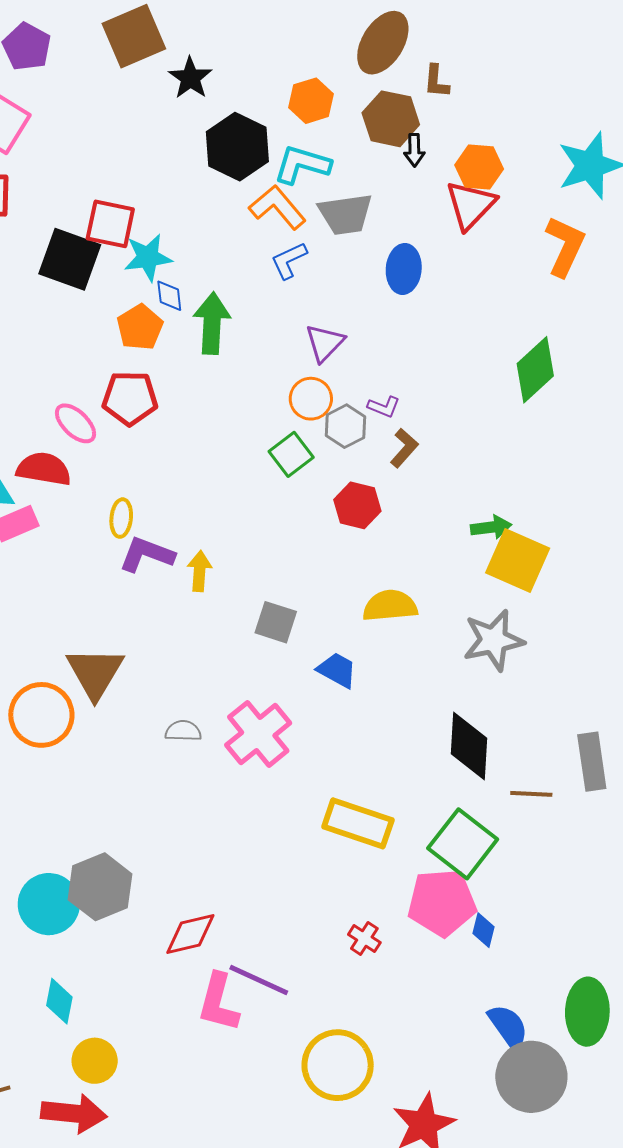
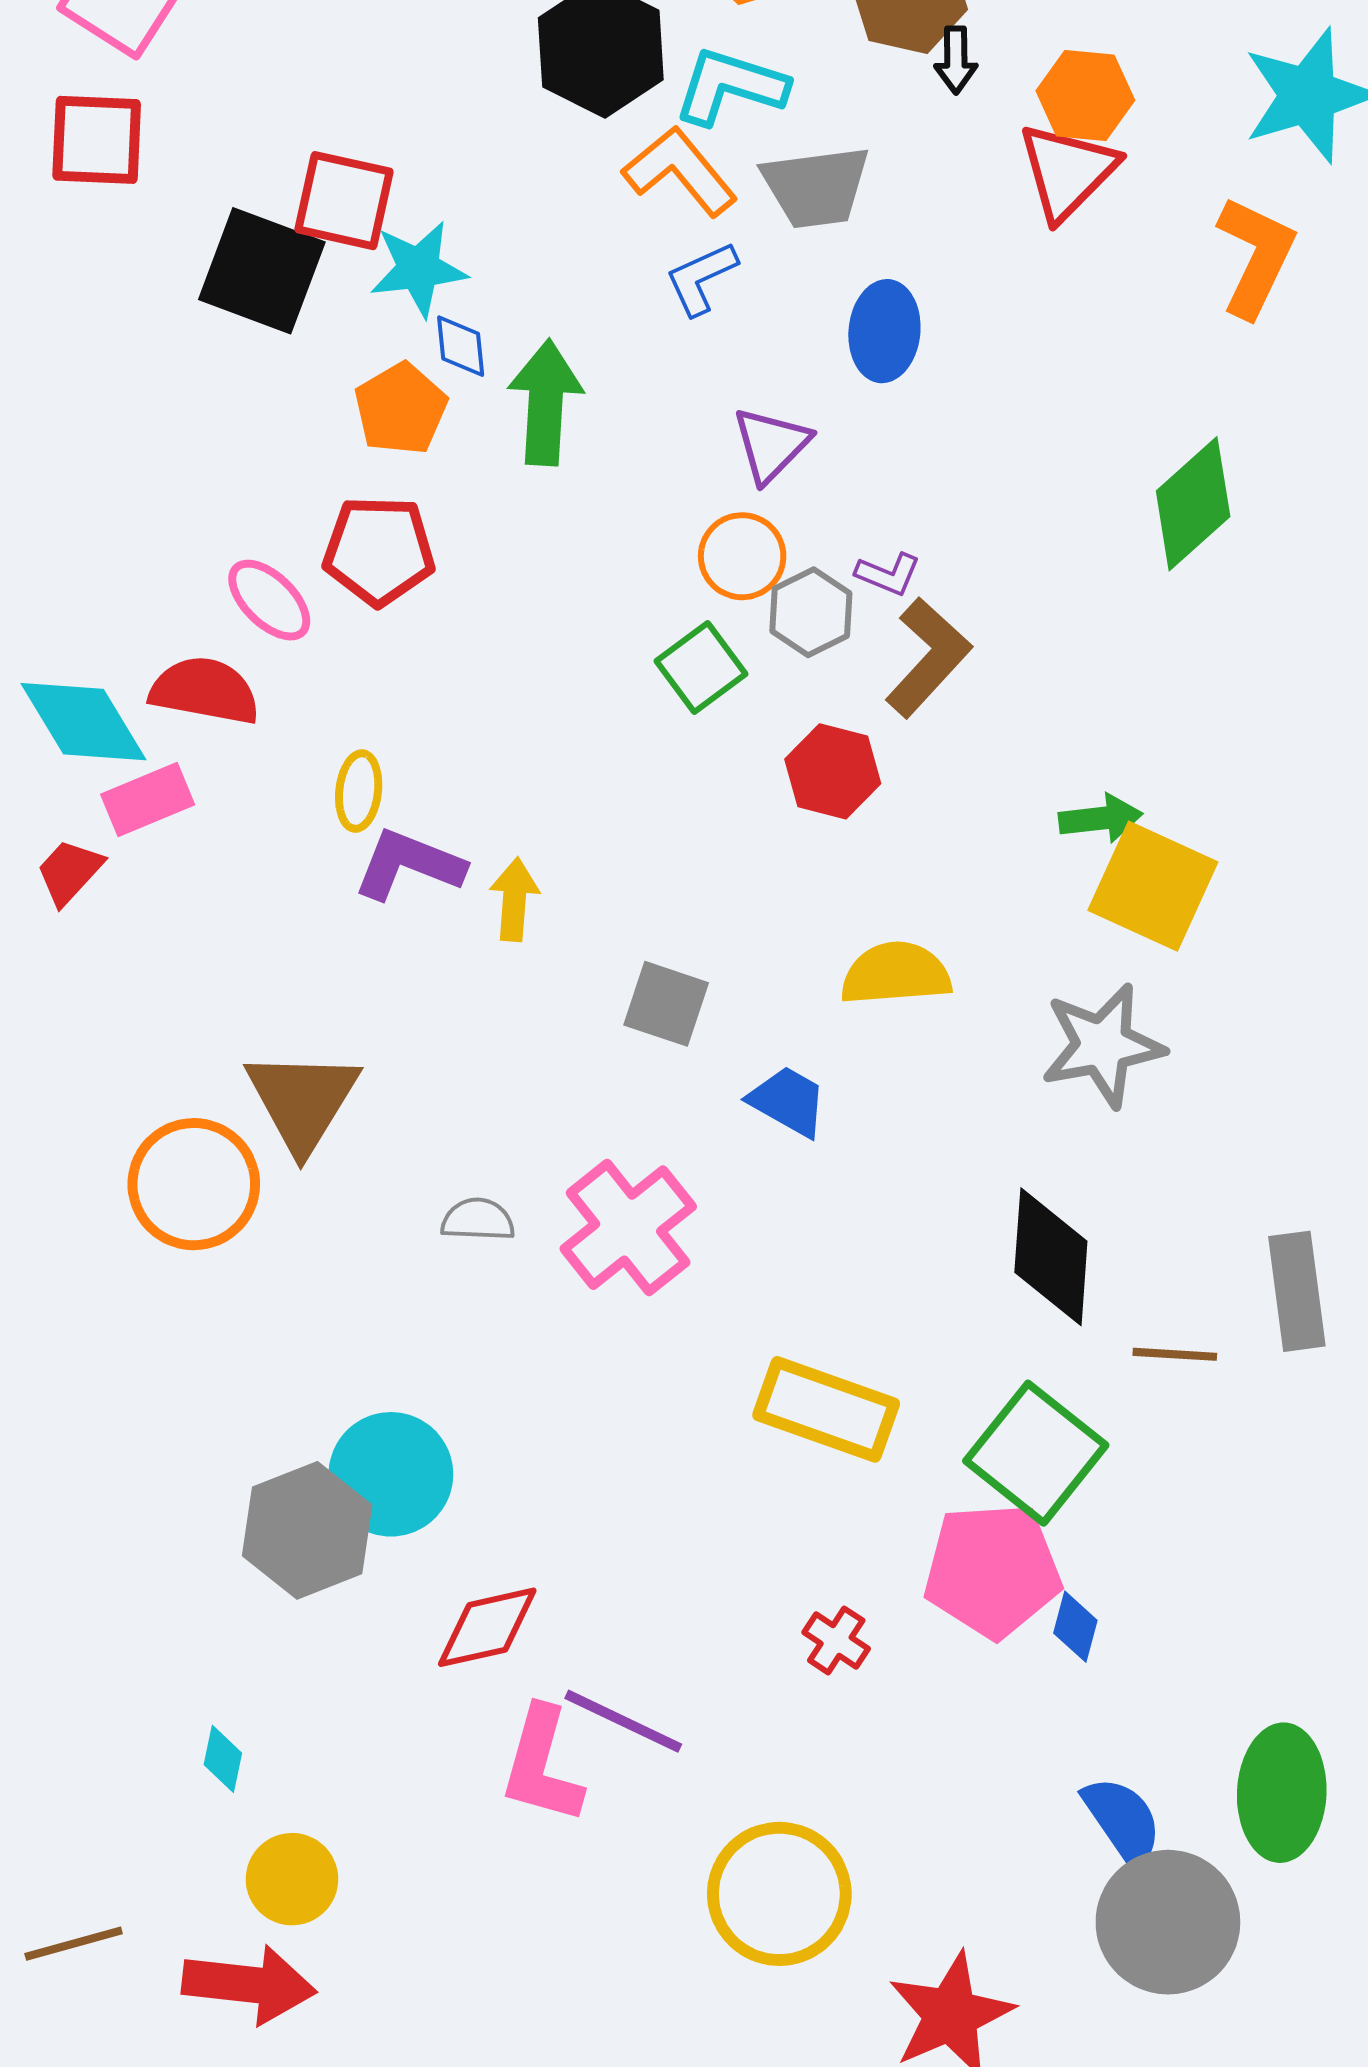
blue ellipse: (404, 269) -> (884, 331), moved
brown L-shape: (404, 448) -> (928, 657), size x1.5
cyan circle: (49, 904) -> (391, 1474), moved
cyan diamond: (59, 1001) -> (223, 1759), size x0.7

